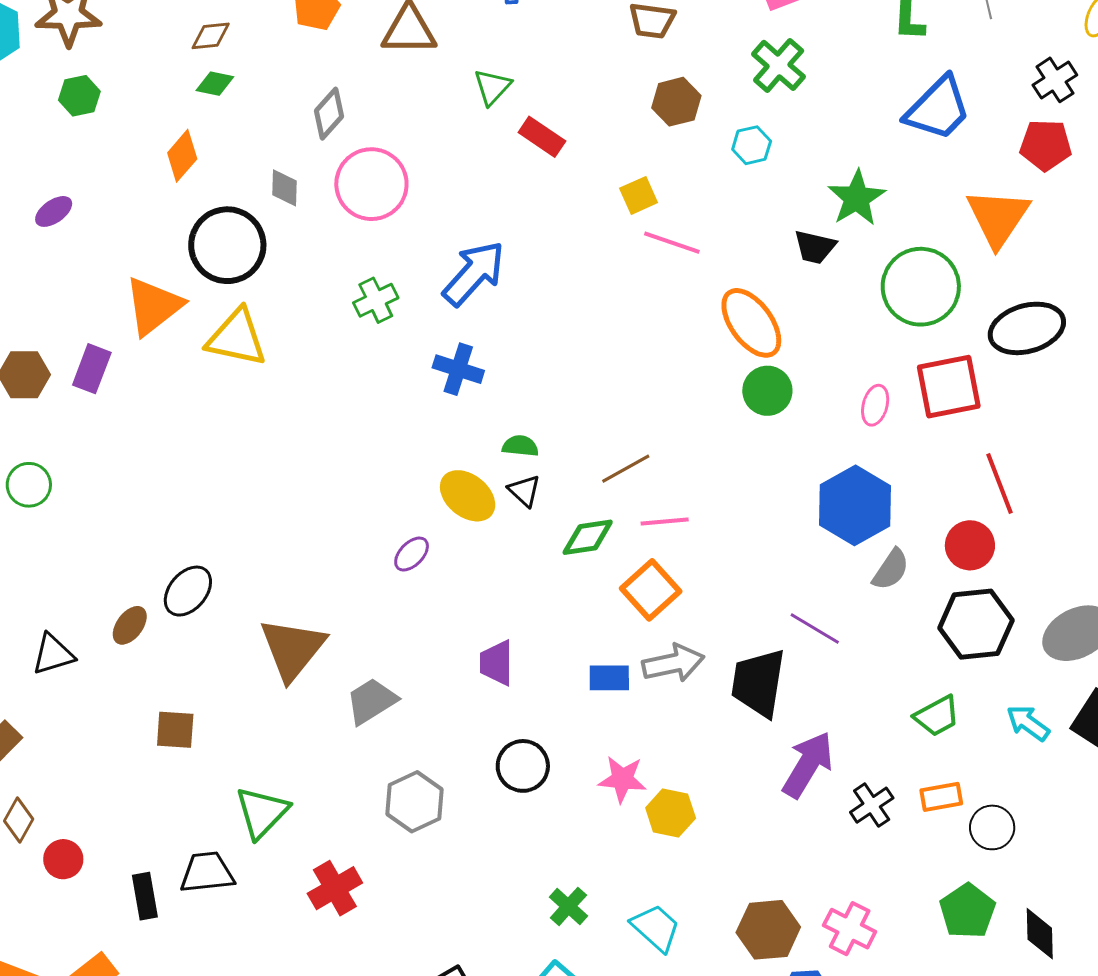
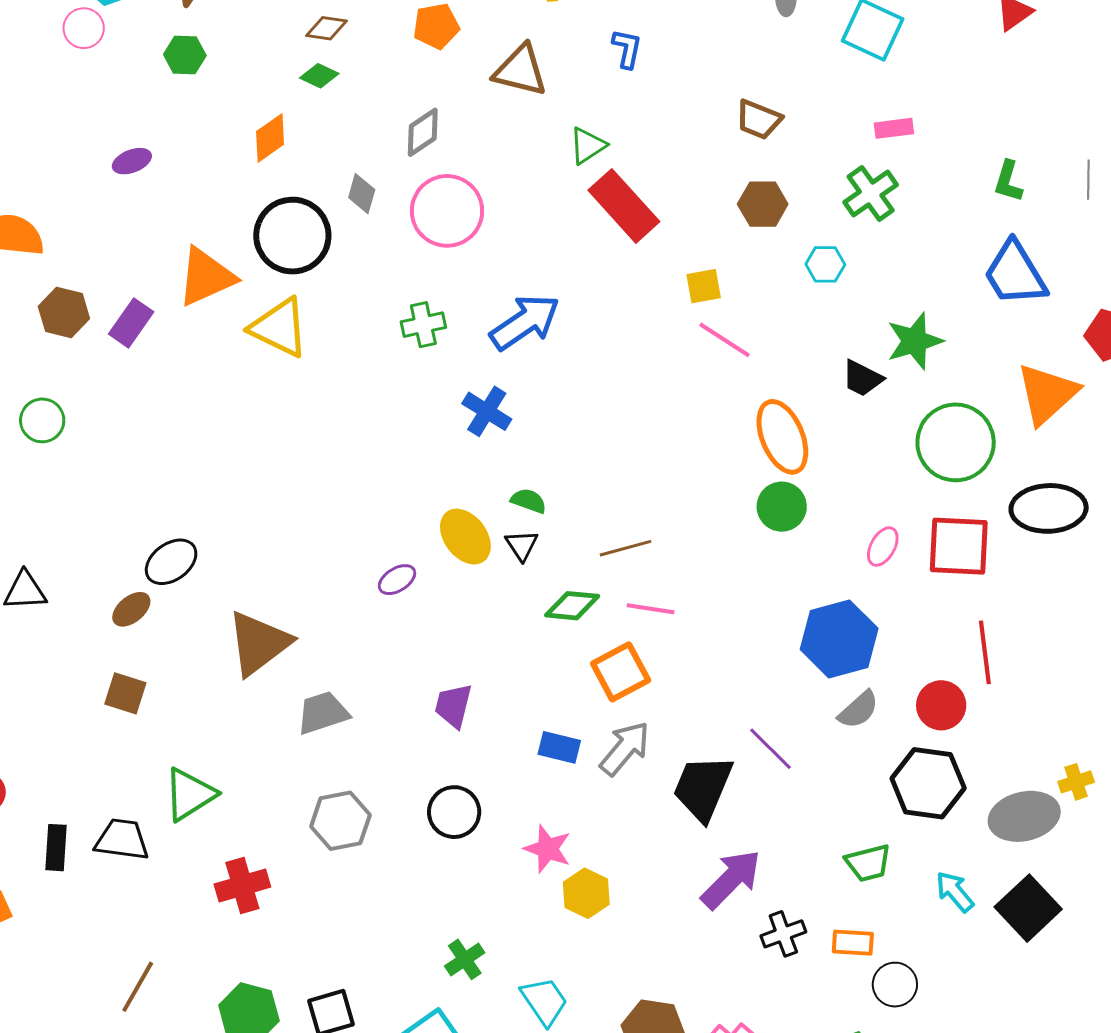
blue trapezoid: (938, 108) -> (1015, 274), turned 90
red rectangle: (542, 137) -> (624, 206), size x1.6
brown ellipse: (130, 625) -> (131, 609), moved
gray arrow: (673, 663) -> (625, 748), turned -52

